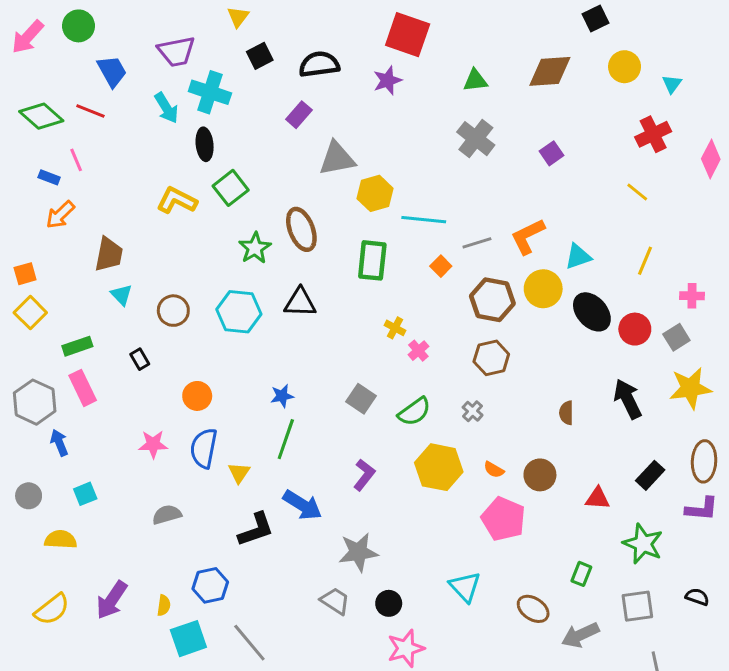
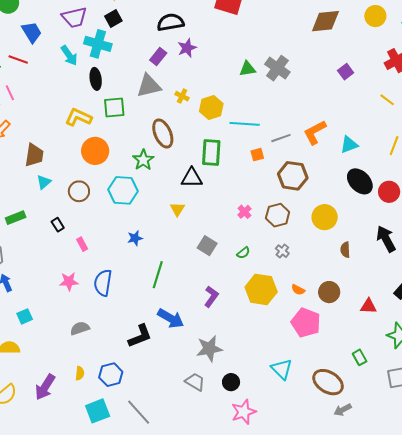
black square: (260, 56) -> (113, 19), moved
purple star: (387, 80) -> (187, 48), moved
green triangle: (475, 80) -> (247, 69), moved
purple square: (551, 153) -> (346, 72), moved
gray triangle: (337, 159) -> (149, 86), moved
green square: (231, 188) -> (114, 108), turned 35
green star: (255, 248) -> (143, 160), moved
orange square: (441, 266) -> (257, 155), turned 32
yellow circle: (543, 289) -> (325, 217), moved
cyan triangle: (121, 295) -> (44, 182), turned 35
black triangle: (300, 302) -> (192, 178), moved
yellow cross: (395, 328) -> (182, 96), moved
brown hexagon: (491, 358) -> (278, 215), moved
pink rectangle: (83, 388) -> (82, 244), moved, size x0.6
orange circle: (197, 396) -> (95, 151), moved, size x1.4
blue star: (282, 396) -> (135, 238), moved
green semicircle: (414, 412) -> (243, 253), size x0.6
yellow triangle: (239, 473) -> (177, 209), moved
green rectangle: (581, 574) -> (360, 357), turned -49
yellow semicircle: (164, 605) -> (80, 373), moved
brown ellipse: (533, 609) -> (328, 382), size x1.4
gray arrow: (580, 635) -> (343, 410), moved, size x0.7

